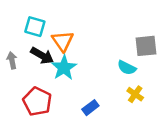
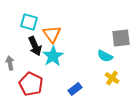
black arrow: (42, 56) -> (35, 46), turned 36
gray arrow: (12, 60) -> (10, 63), moved

